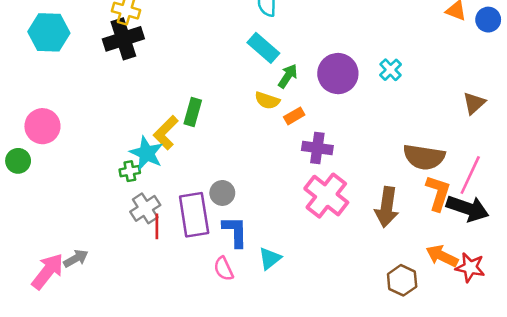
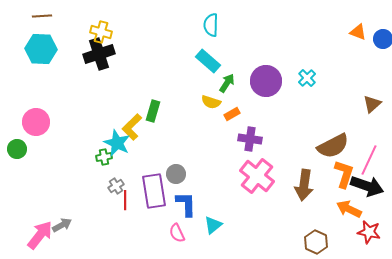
brown semicircle: (424, 157) -> (333, 146), turned -36
gray cross: (145, 208) -> (116, 186), size x0.7
orange arrow: (442, 256) -> (349, 209), moved

